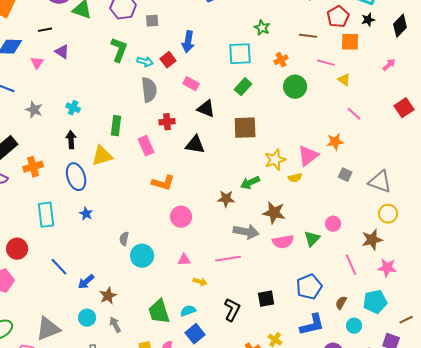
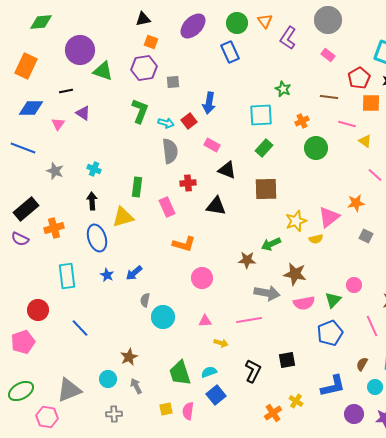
blue arrow: (86, 282) -> (134, 273), moved
blue pentagon: (309, 287) -> (330, 333), moved

